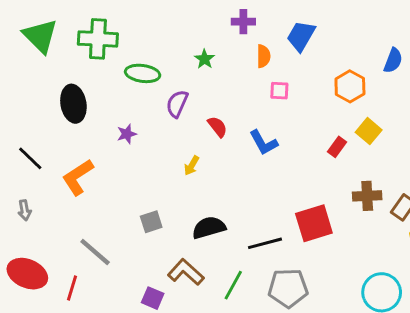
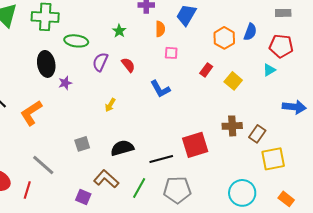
orange hexagon: (350, 86) -> (224, 38), moved
black ellipse: (73, 104) -> (46, 64), moved
red semicircle: (217, 127) -> (128, 65), moved
red rectangle: (337, 147) -> (206, 70), moved

